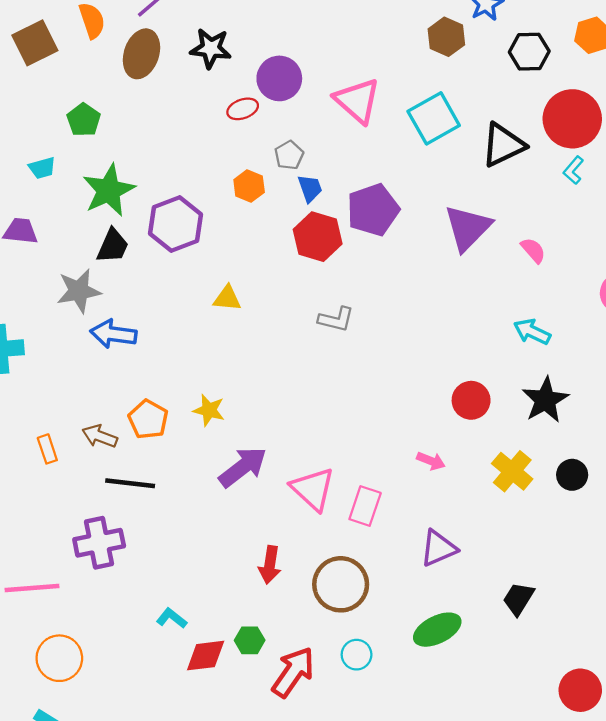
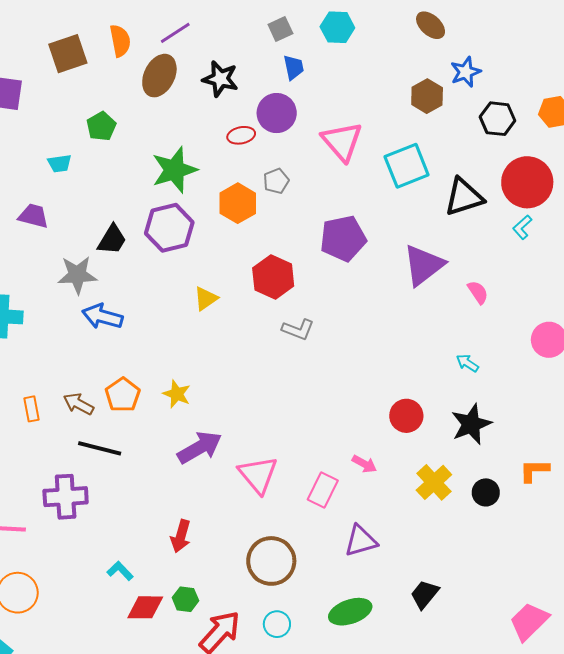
orange hexagon: (249, 186) -> (238, 203), size x1.4
blue trapezoid: (310, 188) -> (294, 67), moved
green star: (109, 190) -> (174, 170), moved
red hexagon: (318, 237) -> (273, 277), moved
yellow triangle: (227, 298) -> (206, 299), turned -48
cyan arrow: (532, 332) -> (467, 363), size x0.7
pink rectangle: (365, 506) -> (323, 490), moved
red arrow: (270, 565) -> (181, 536), moved

